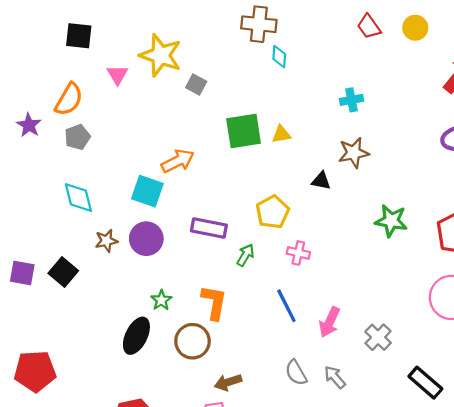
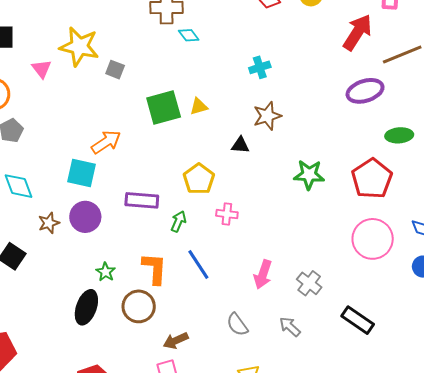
cyan diamond: (279, 57) -> (189, 35), turned -35
blue line: (286, 306) -> (198, 265), moved
gray arrow: (335, 377) -> (290, 327), moved

